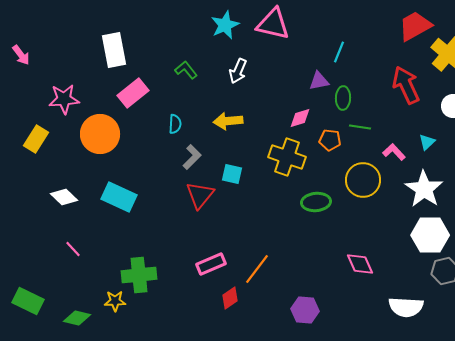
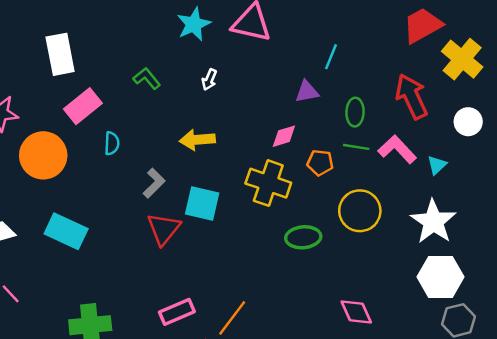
white arrow: (238, 71) -> (209, 80), size x0.7
green ellipse: (343, 98) -> (355, 112), moved
cyan semicircle: (175, 124) -> (112, 143), moved
pink L-shape: (394, 152) -> (397, 149), moved, size x1.4
cyan square: (232, 174) -> (202, 204), size x1.4

